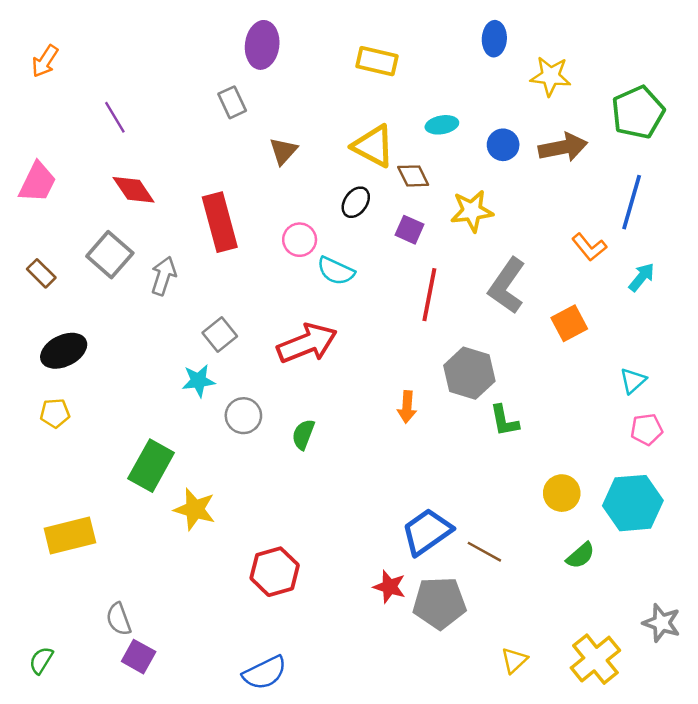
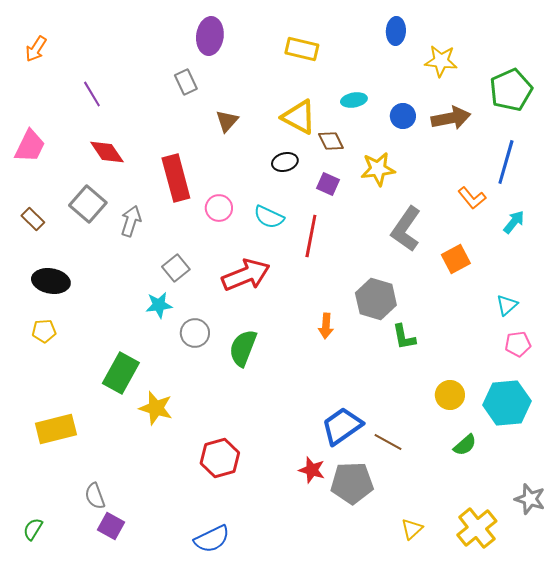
black ellipse: (356, 202) -> (285, 162), turned 40
pink circle: (300, 240) -> (219, 208), moved
red line: (429, 295) -> (311, 236), moved
black ellipse: (64, 351) -> (51, 281), turned 36
green semicircle: (303, 434) -> (243, 348), size x1.5

